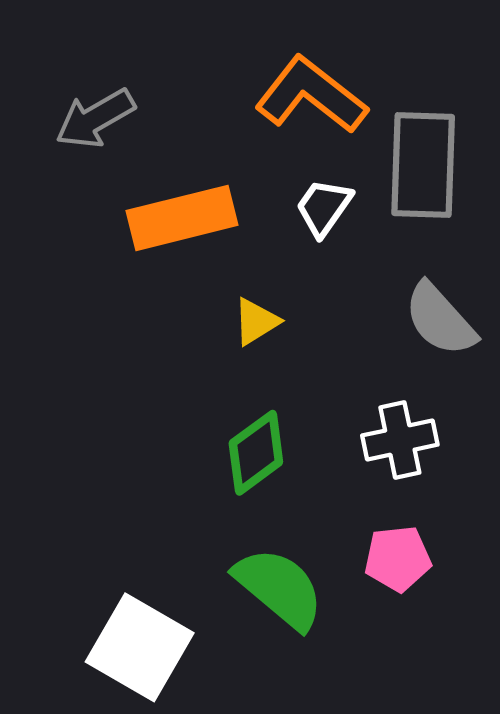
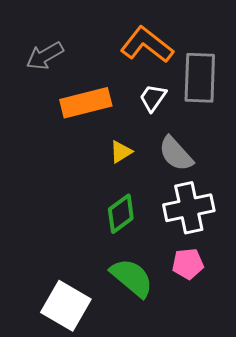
gray semicircle: (440, 319) -> (176, 154), moved
white cross: (400, 440) -> (189, 208), size x1.4

